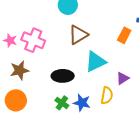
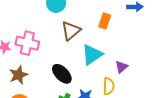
orange rectangle: (124, 35) -> (105, 21), moved
black ellipse: (63, 76) -> (62, 74), turned 55

